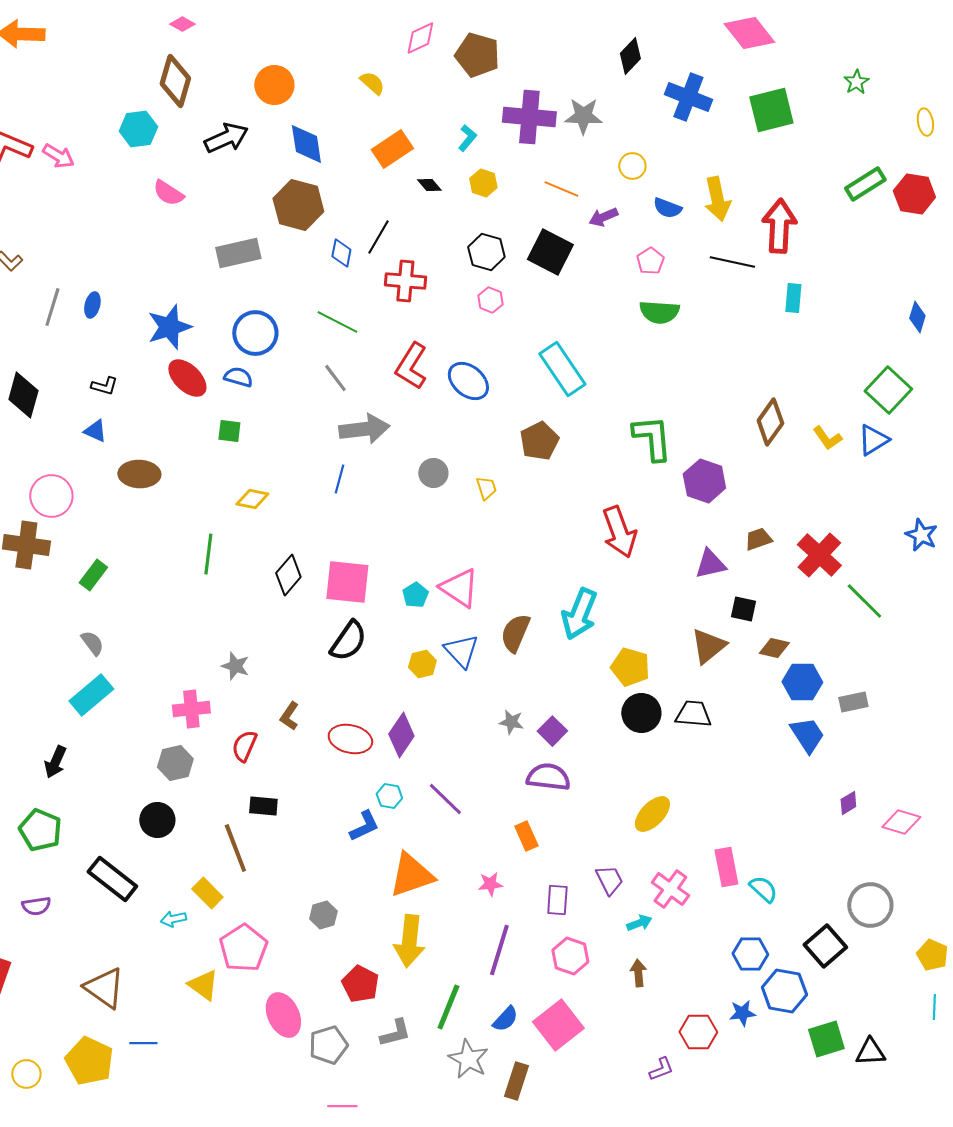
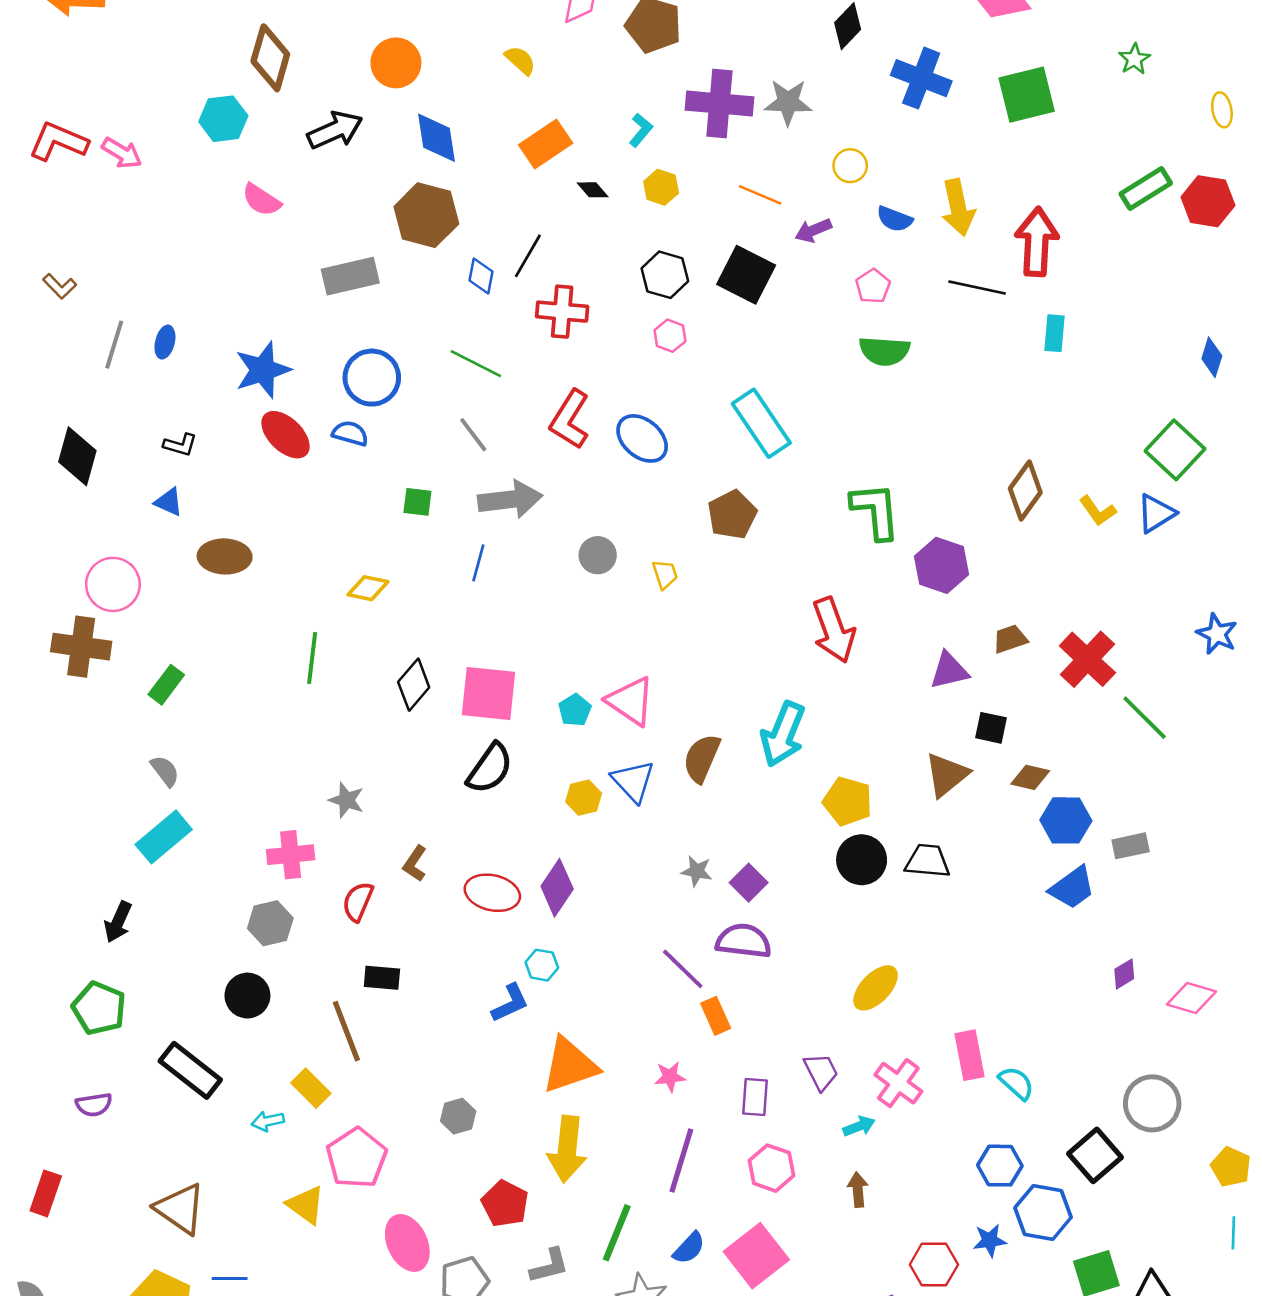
green square: (229, 431) -> (417, 502), moved
blue trapezoid: (807, 735) -> (1072, 888), turned 87
purple line: (445, 799) -> (683, 969), moved

